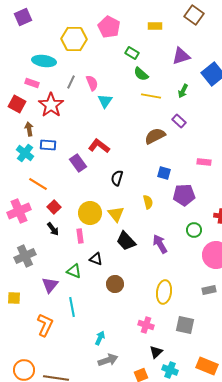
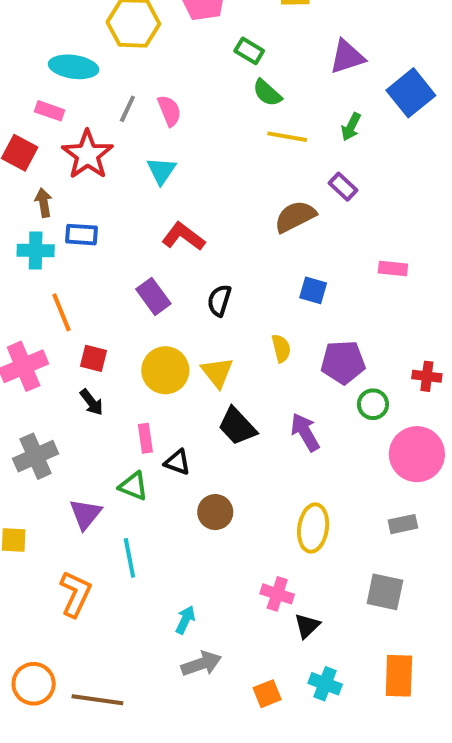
cyan triangle: (105, 101) -> (161, 171), moved
cyan cross: (25, 153) -> (36, 251), turned -36
purple rectangle: (78, 163) -> (153, 296), moved
orange line: (38, 184) -> (62, 312), turned 36
purple pentagon: (184, 195) -> (343, 362), moved
red square: (54, 207) -> (93, 358), turned -32
pink rectangle: (80, 236) -> (145, 438), moved
gray square: (185, 325) -> (385, 592), moved
black triangle: (156, 352) -> (307, 626), moved
orange rectangle: (207, 366) -> (399, 676), turned 70

